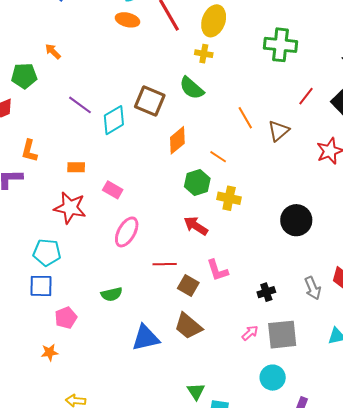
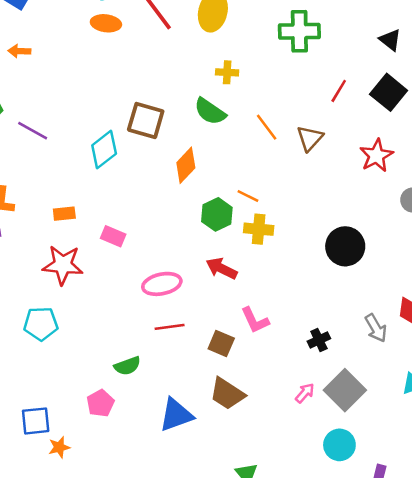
orange arrow: (53, 51) -> (19, 51), moved, turned -36
yellow cross: (204, 54) -> (227, 72), moved
green semicircle: (192, 88) -> (210, 111), moved
purple line: (80, 105) -> (33, 131), moved
orange line: (218, 157) -> (248, 196), moved
pink ellipse: (127, 232) -> (162, 284), moved, turned 56
red line: (165, 264) -> (170, 327), moved
blue square: (41, 286) -> (36, 421), moved
pink pentagon: (66, 318) -> (100, 403), moved
gray square: (282, 335) -> (345, 390), turned -32

